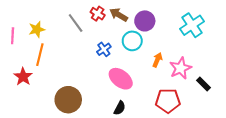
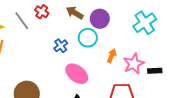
red cross: (98, 14) -> (42, 12), moved
gray line: (76, 23) -> (22, 21), moved
black rectangle: (204, 84) -> (155, 71), moved, turned -48

